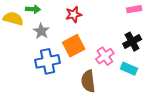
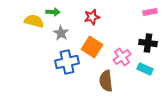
black cross: (132, 42) -> (148, 43), turned 36
orange square: (74, 46) -> (92, 47), turned -30

